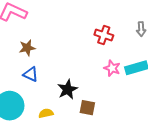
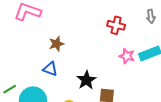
brown star: (27, 48) -> (56, 44), moved

